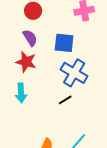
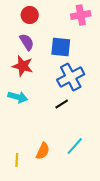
blue cross: (74, 73) -> (71, 77), turned 32
cyan arrow: (21, 93) -> (18, 97), turned -72

